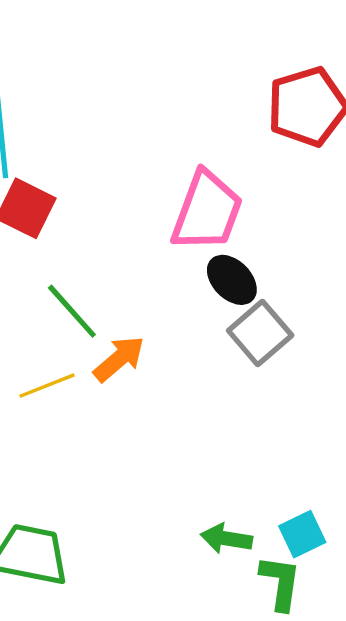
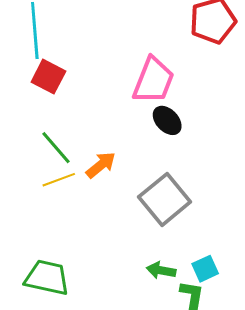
green line: (72, 311) -> (56, 148), moved
gray square: (260, 333) -> (165, 199), moved, size x1.4

